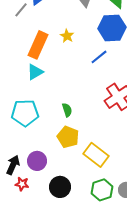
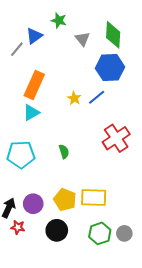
yellow star: (67, 36) -> (74, 98), moved
yellow pentagon: (68, 137) -> (65, 200), moved
yellow rectangle: (96, 155) -> (94, 198), turned -35

